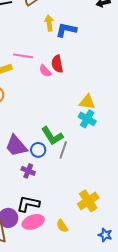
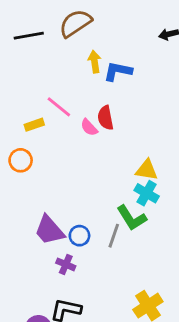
pink line: (23, 56) -> (59, 107), turned 30
green L-shape: (52, 136) -> (132, 218), moved

